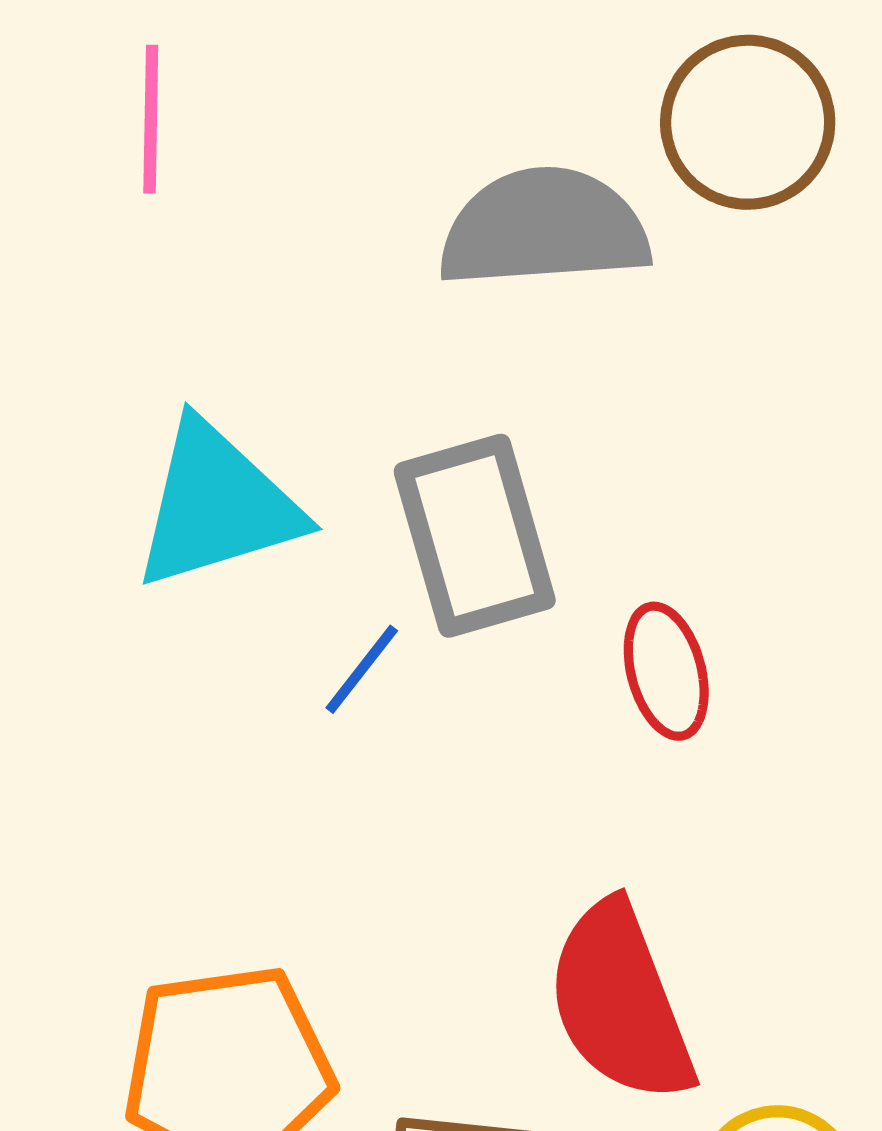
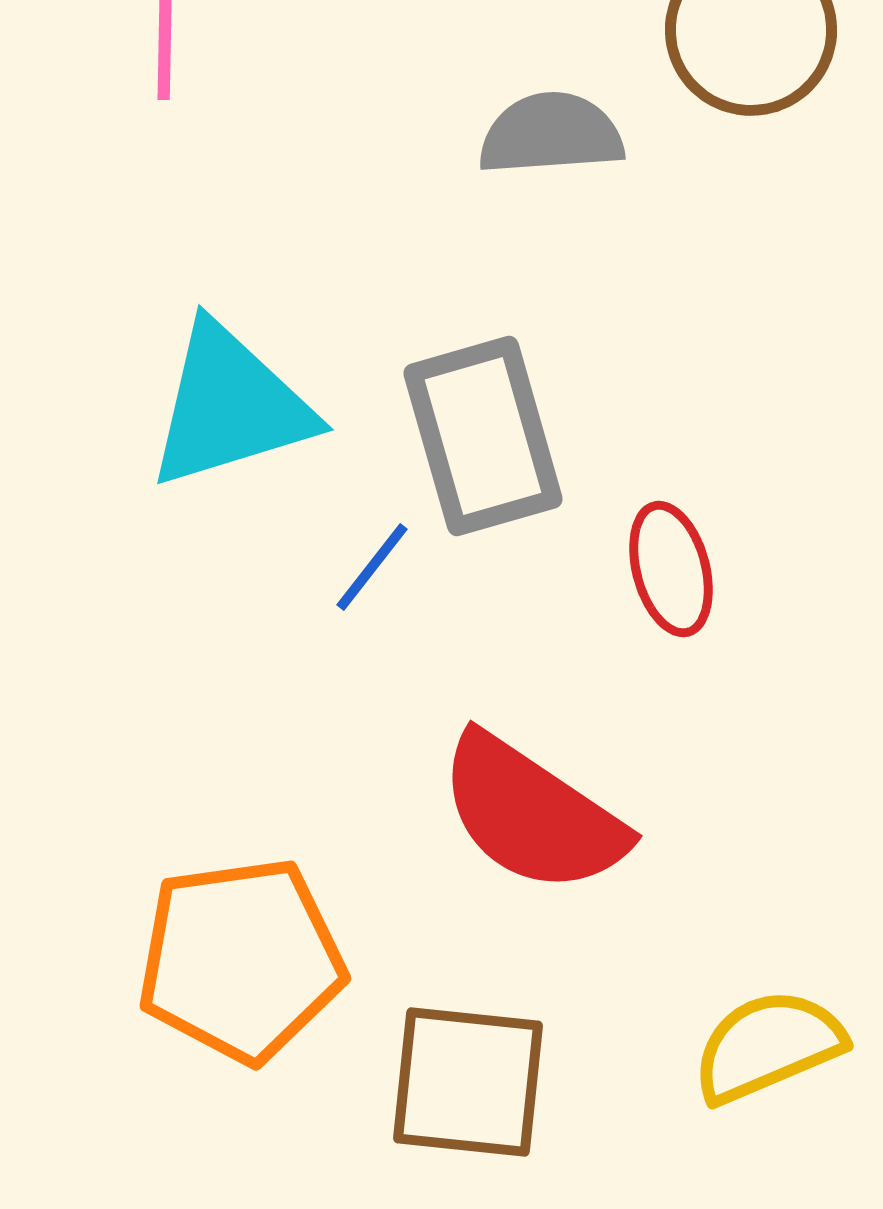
gray semicircle: (544, 228) -> (551, 134), size x0.7
red semicircle: (620, 1002) -> (532, 814), moved, turned -35

